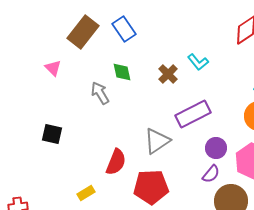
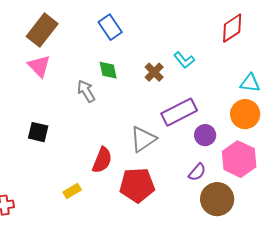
brown rectangle: (83, 32) -> (42, 30), moved
pink triangle: (53, 68) -> (39, 66), size x1.4
purple circle: (216, 148) -> (205, 135), moved

